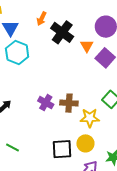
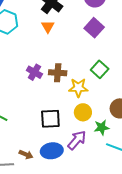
orange triangle: (87, 46) -> (48, 27), moved
yellow circle: (85, 143) -> (83, 112), moved

